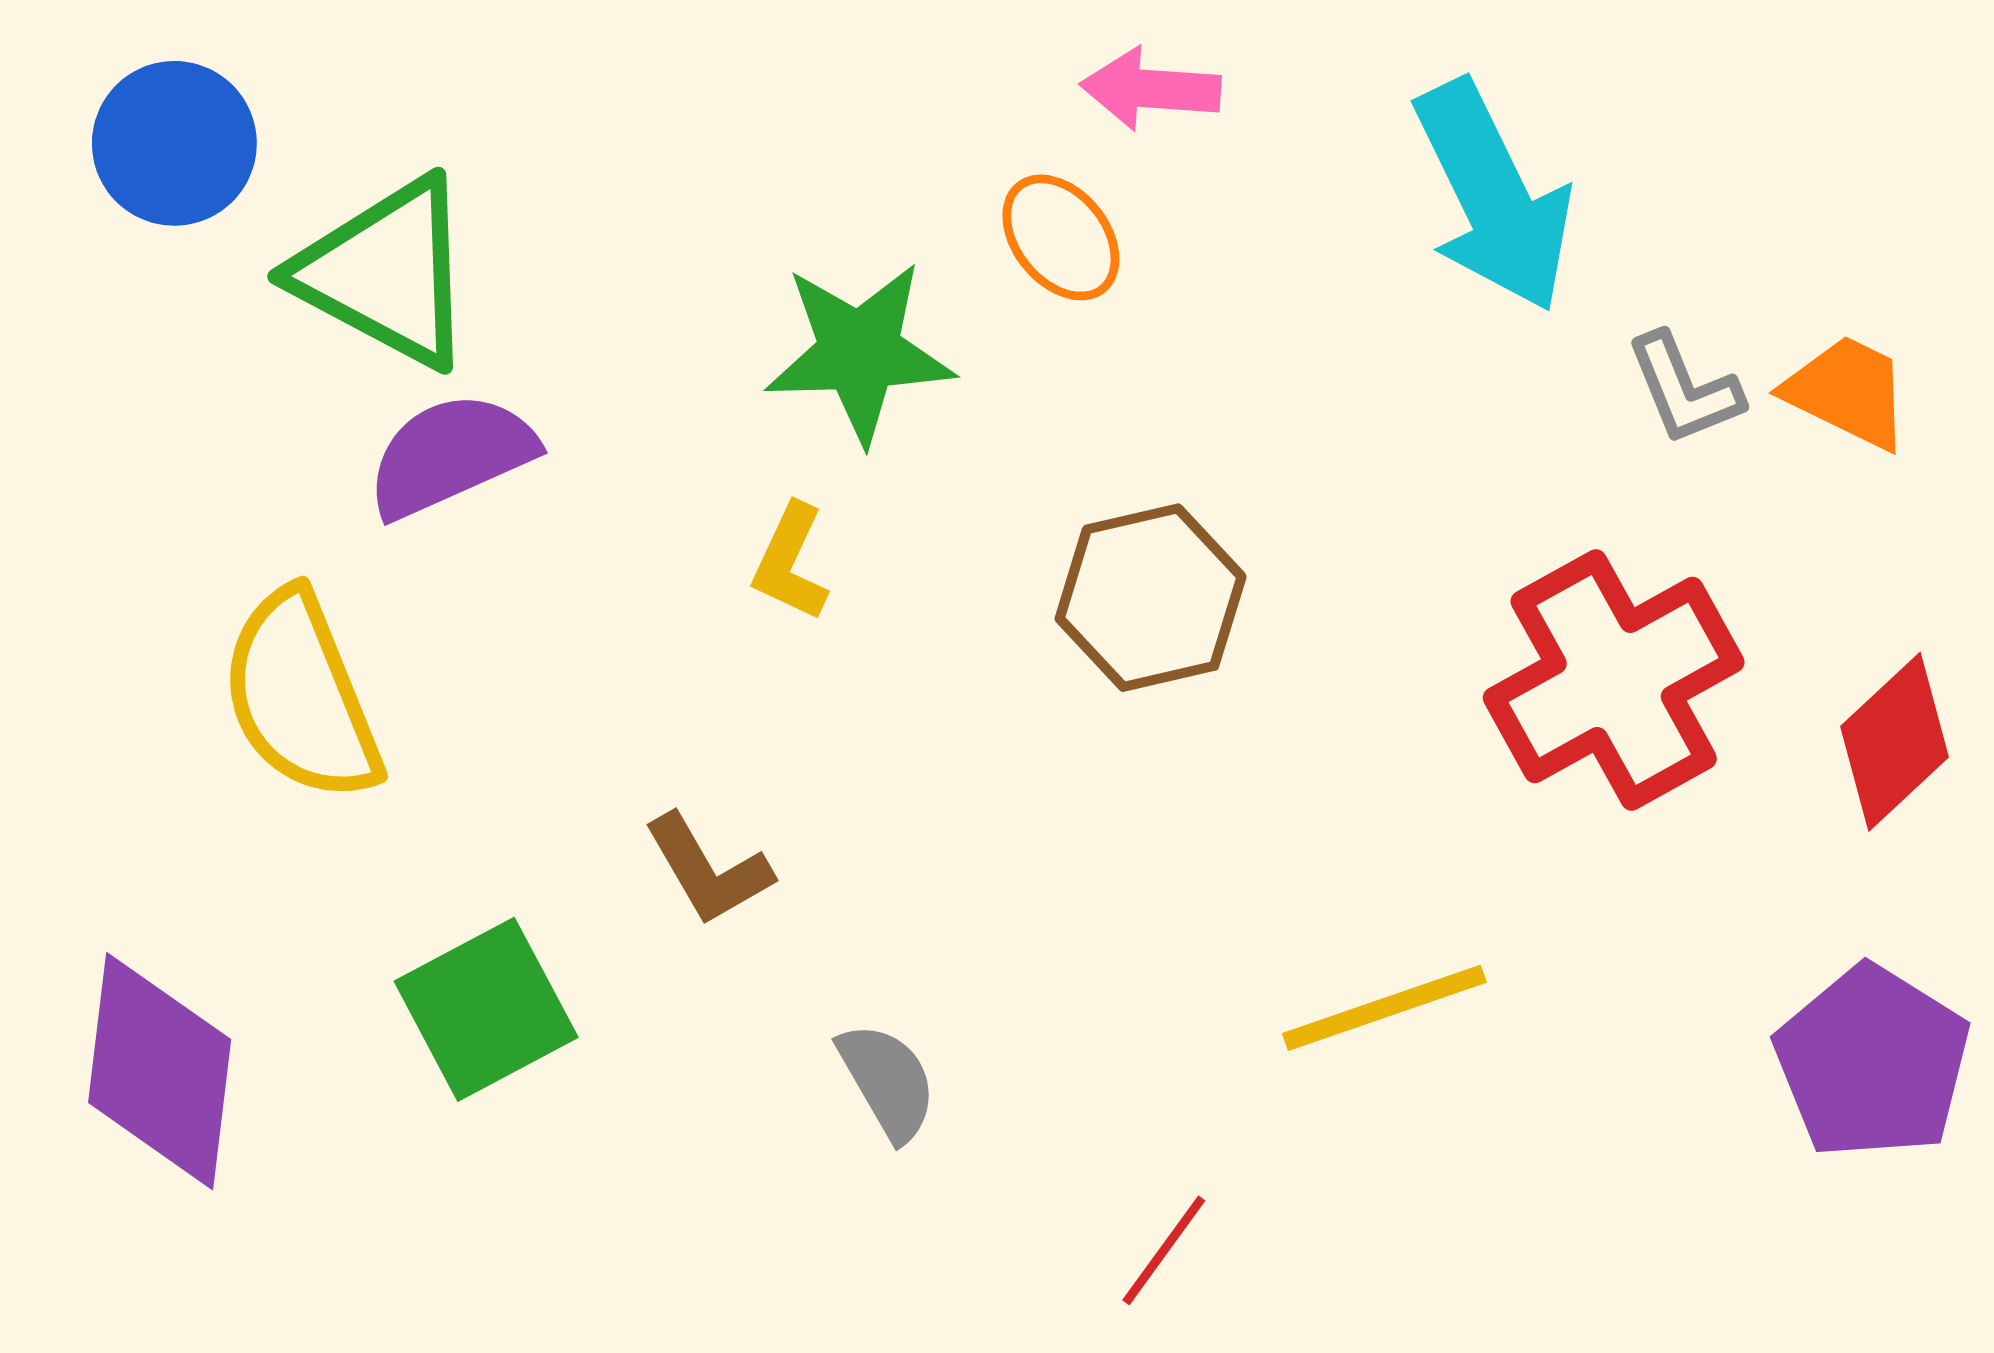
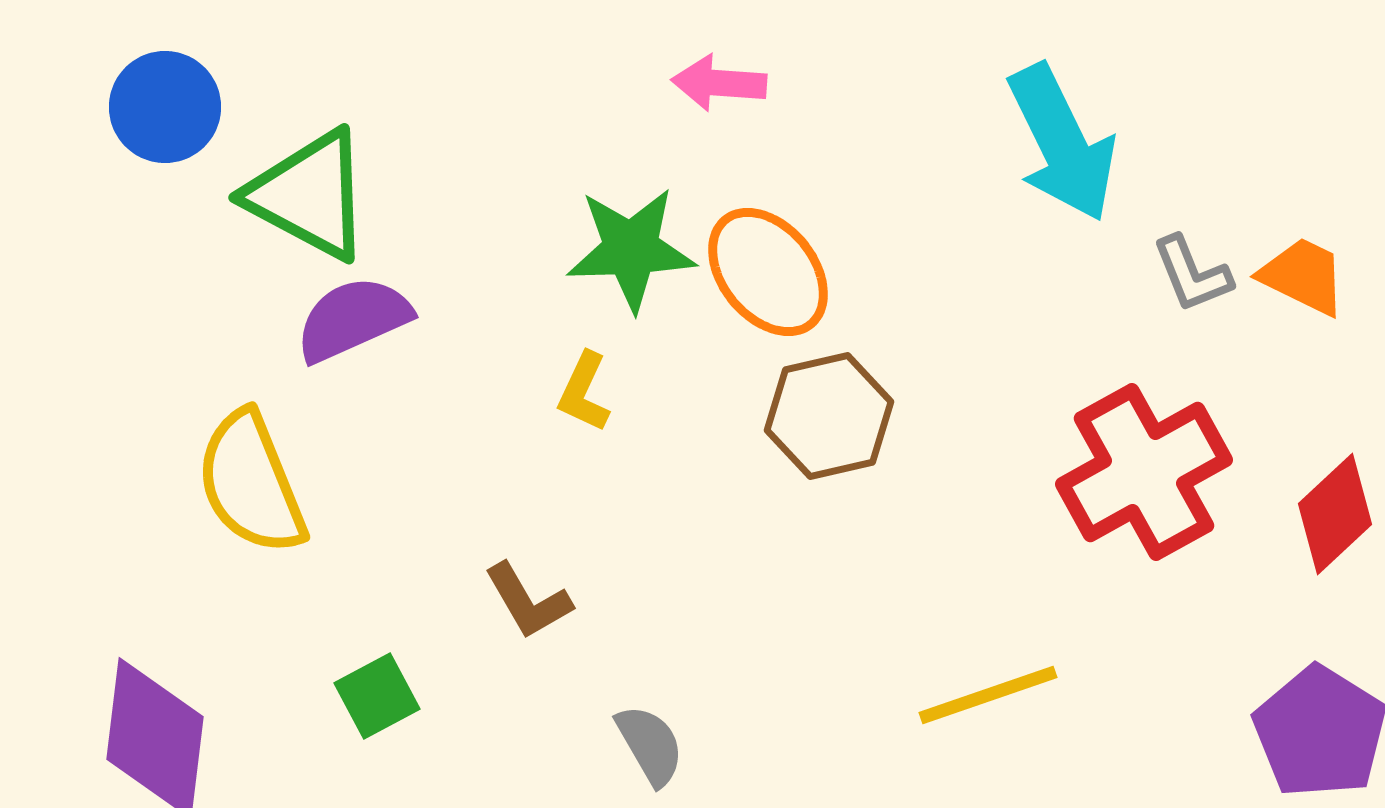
pink arrow: (1151, 89) -> (719, 83), moved
orange ellipse: (1061, 237) -> (768, 272), moved, size x1.5
green square: (486, 1009) -> (377, 696), size x0.7

